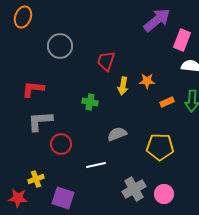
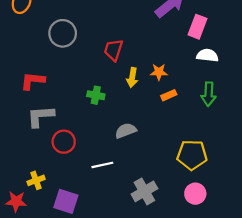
orange rectangle: (167, 102) -> (169, 95), moved
yellow pentagon: (160, 147) -> (192, 155), moved
pink circle: (164, 194) -> (195, 194), moved

